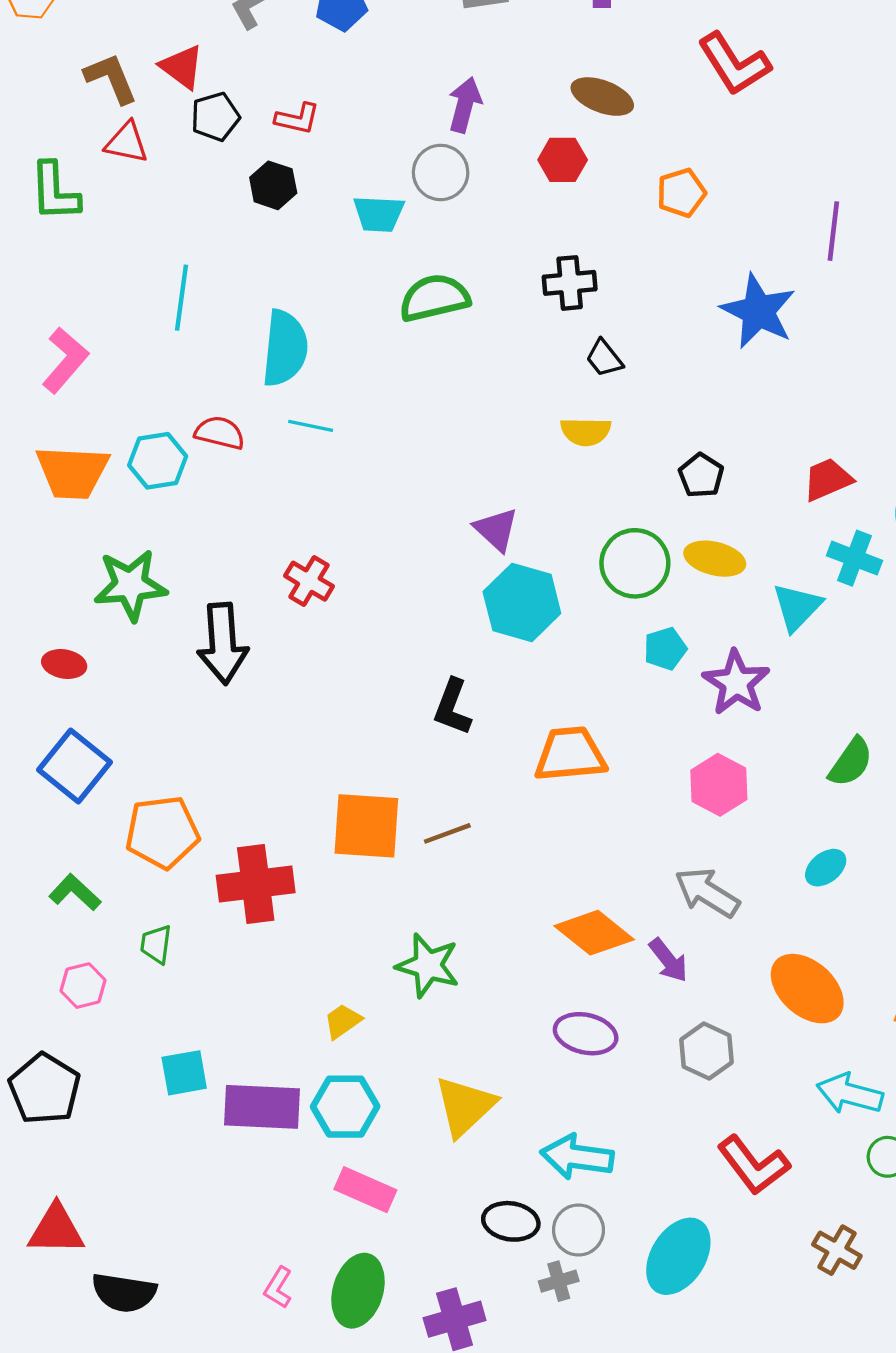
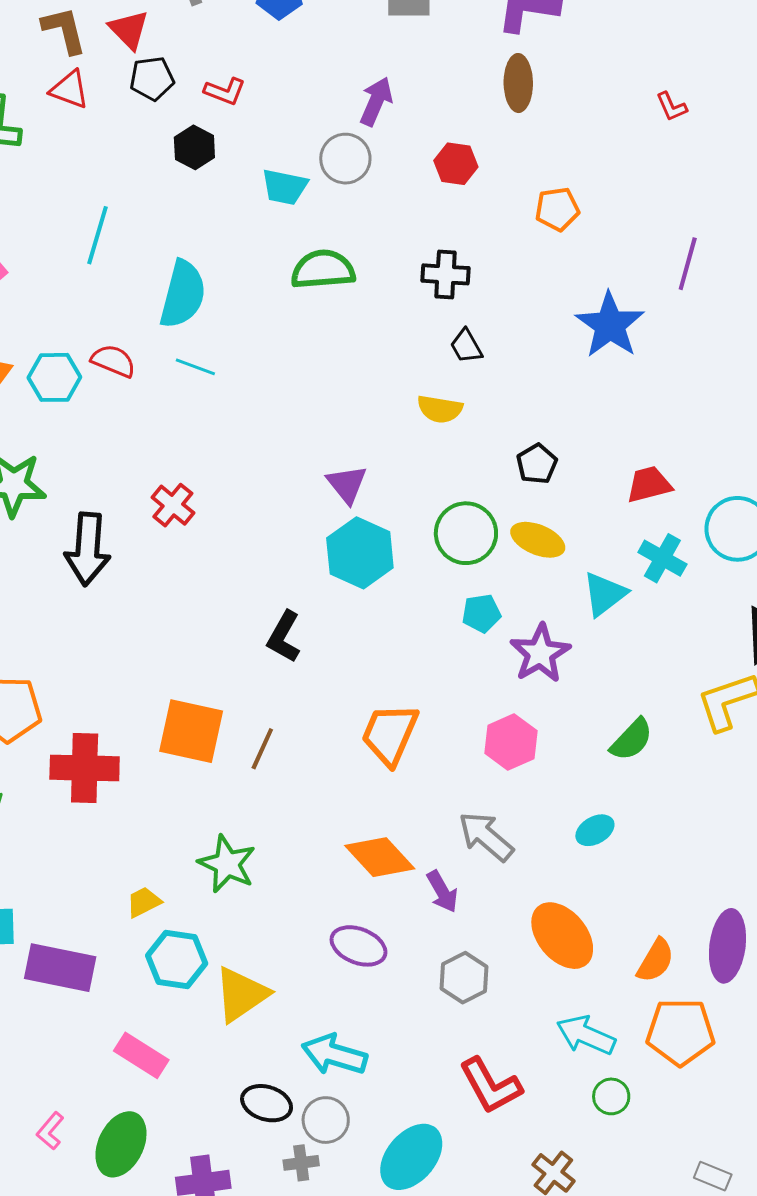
red L-shape: (734, 64) -> (671, 107), moved, size x0.5
brown ellipse: (602, 97) -> (518, 83), moved, turned 60
orange trapezoid: (570, 754) -> (390, 734), moved, turned -70
brown line: (447, 833) -> (262, 749), turned -54
cyan hexagon: (345, 1107) -> (177, 960), moved

